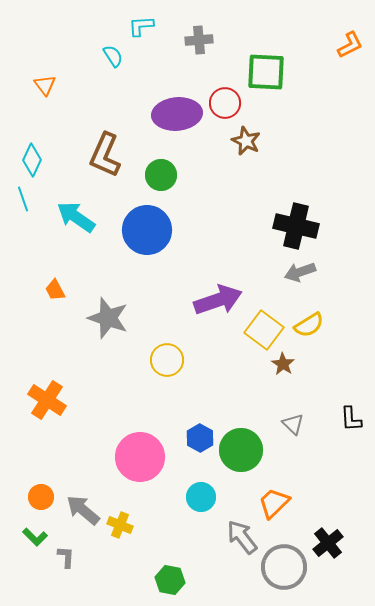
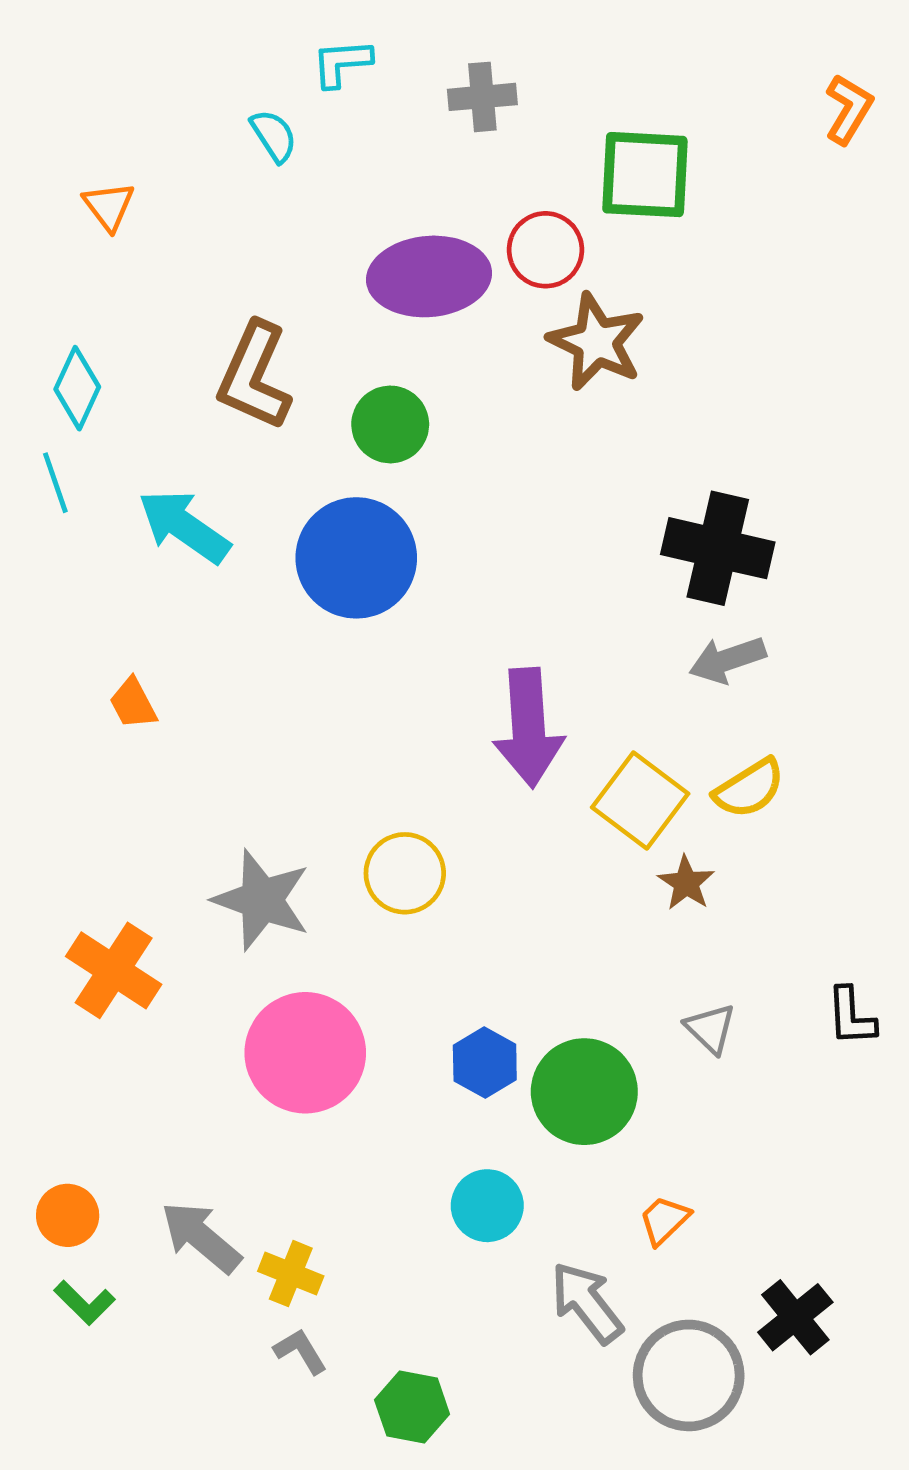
orange L-shape: (350, 45) -> (849, 109), turned -32
brown star: (246, 141) -> (596, 342), size x1.4
purple arrow: (218, 300) -> (528, 728), turned 105
gray star: (108, 318) -> (262, 900), moved
pink circle: (140, 457) -> (305, 1053), moved
orange circle: (41, 497) -> (68, 1215), moved
orange trapezoid: (274, 503) -> (664, 1220), size x0.7
gray L-shape: (66, 557) -> (300, 1351), moved, turned -35

